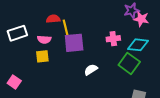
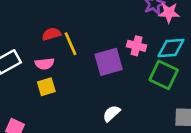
pink cross: (113, 39) -> (136, 46), turned 32
purple square: (74, 43) -> (109, 62), moved
white semicircle: (91, 70) -> (111, 113), moved

